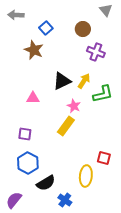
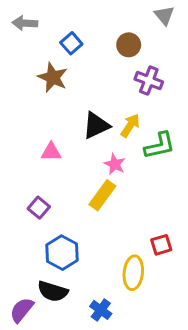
purple square: (25, 134) -> (39, 208), turned 32
red square: (104, 158) -> (161, 245), turned -32
blue hexagon: (28, 163) -> (62, 253), moved
black semicircle: (46, 183) -> (53, 291), moved, turned 48

